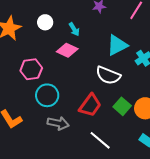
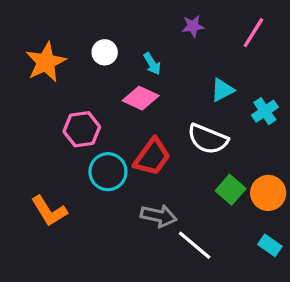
cyan triangle: (117, 45) -> (222, 90), size x0.7
red trapezoid: (90, 105) -> (152, 157), moved
gray arrow: (58, 123) -> (159, 216), moved

